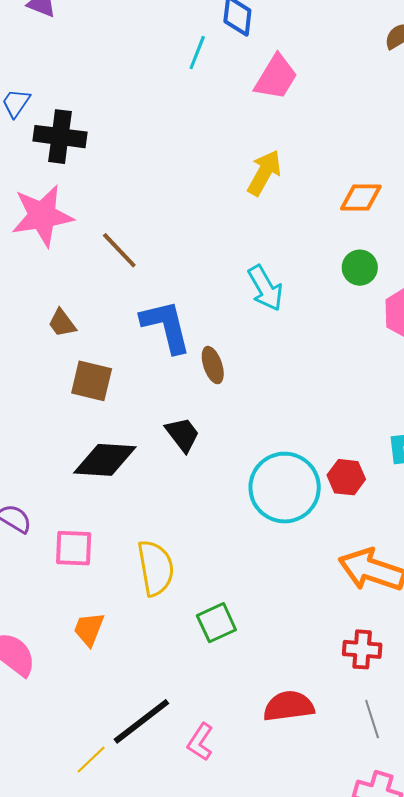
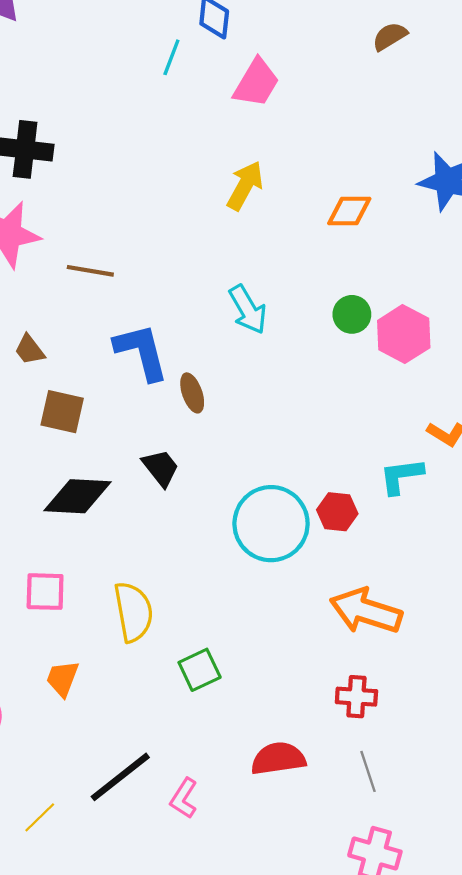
brown line: (119, 250) -> (90, 271), turned -36
green circle: (360, 268) -> (352, 314), moved
yellow line: (91, 760) -> (40, 817), moved

